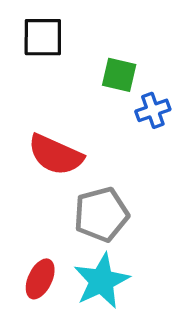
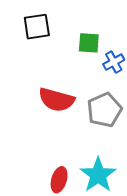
gray pentagon: (101, 214) -> (104, 110), moved

